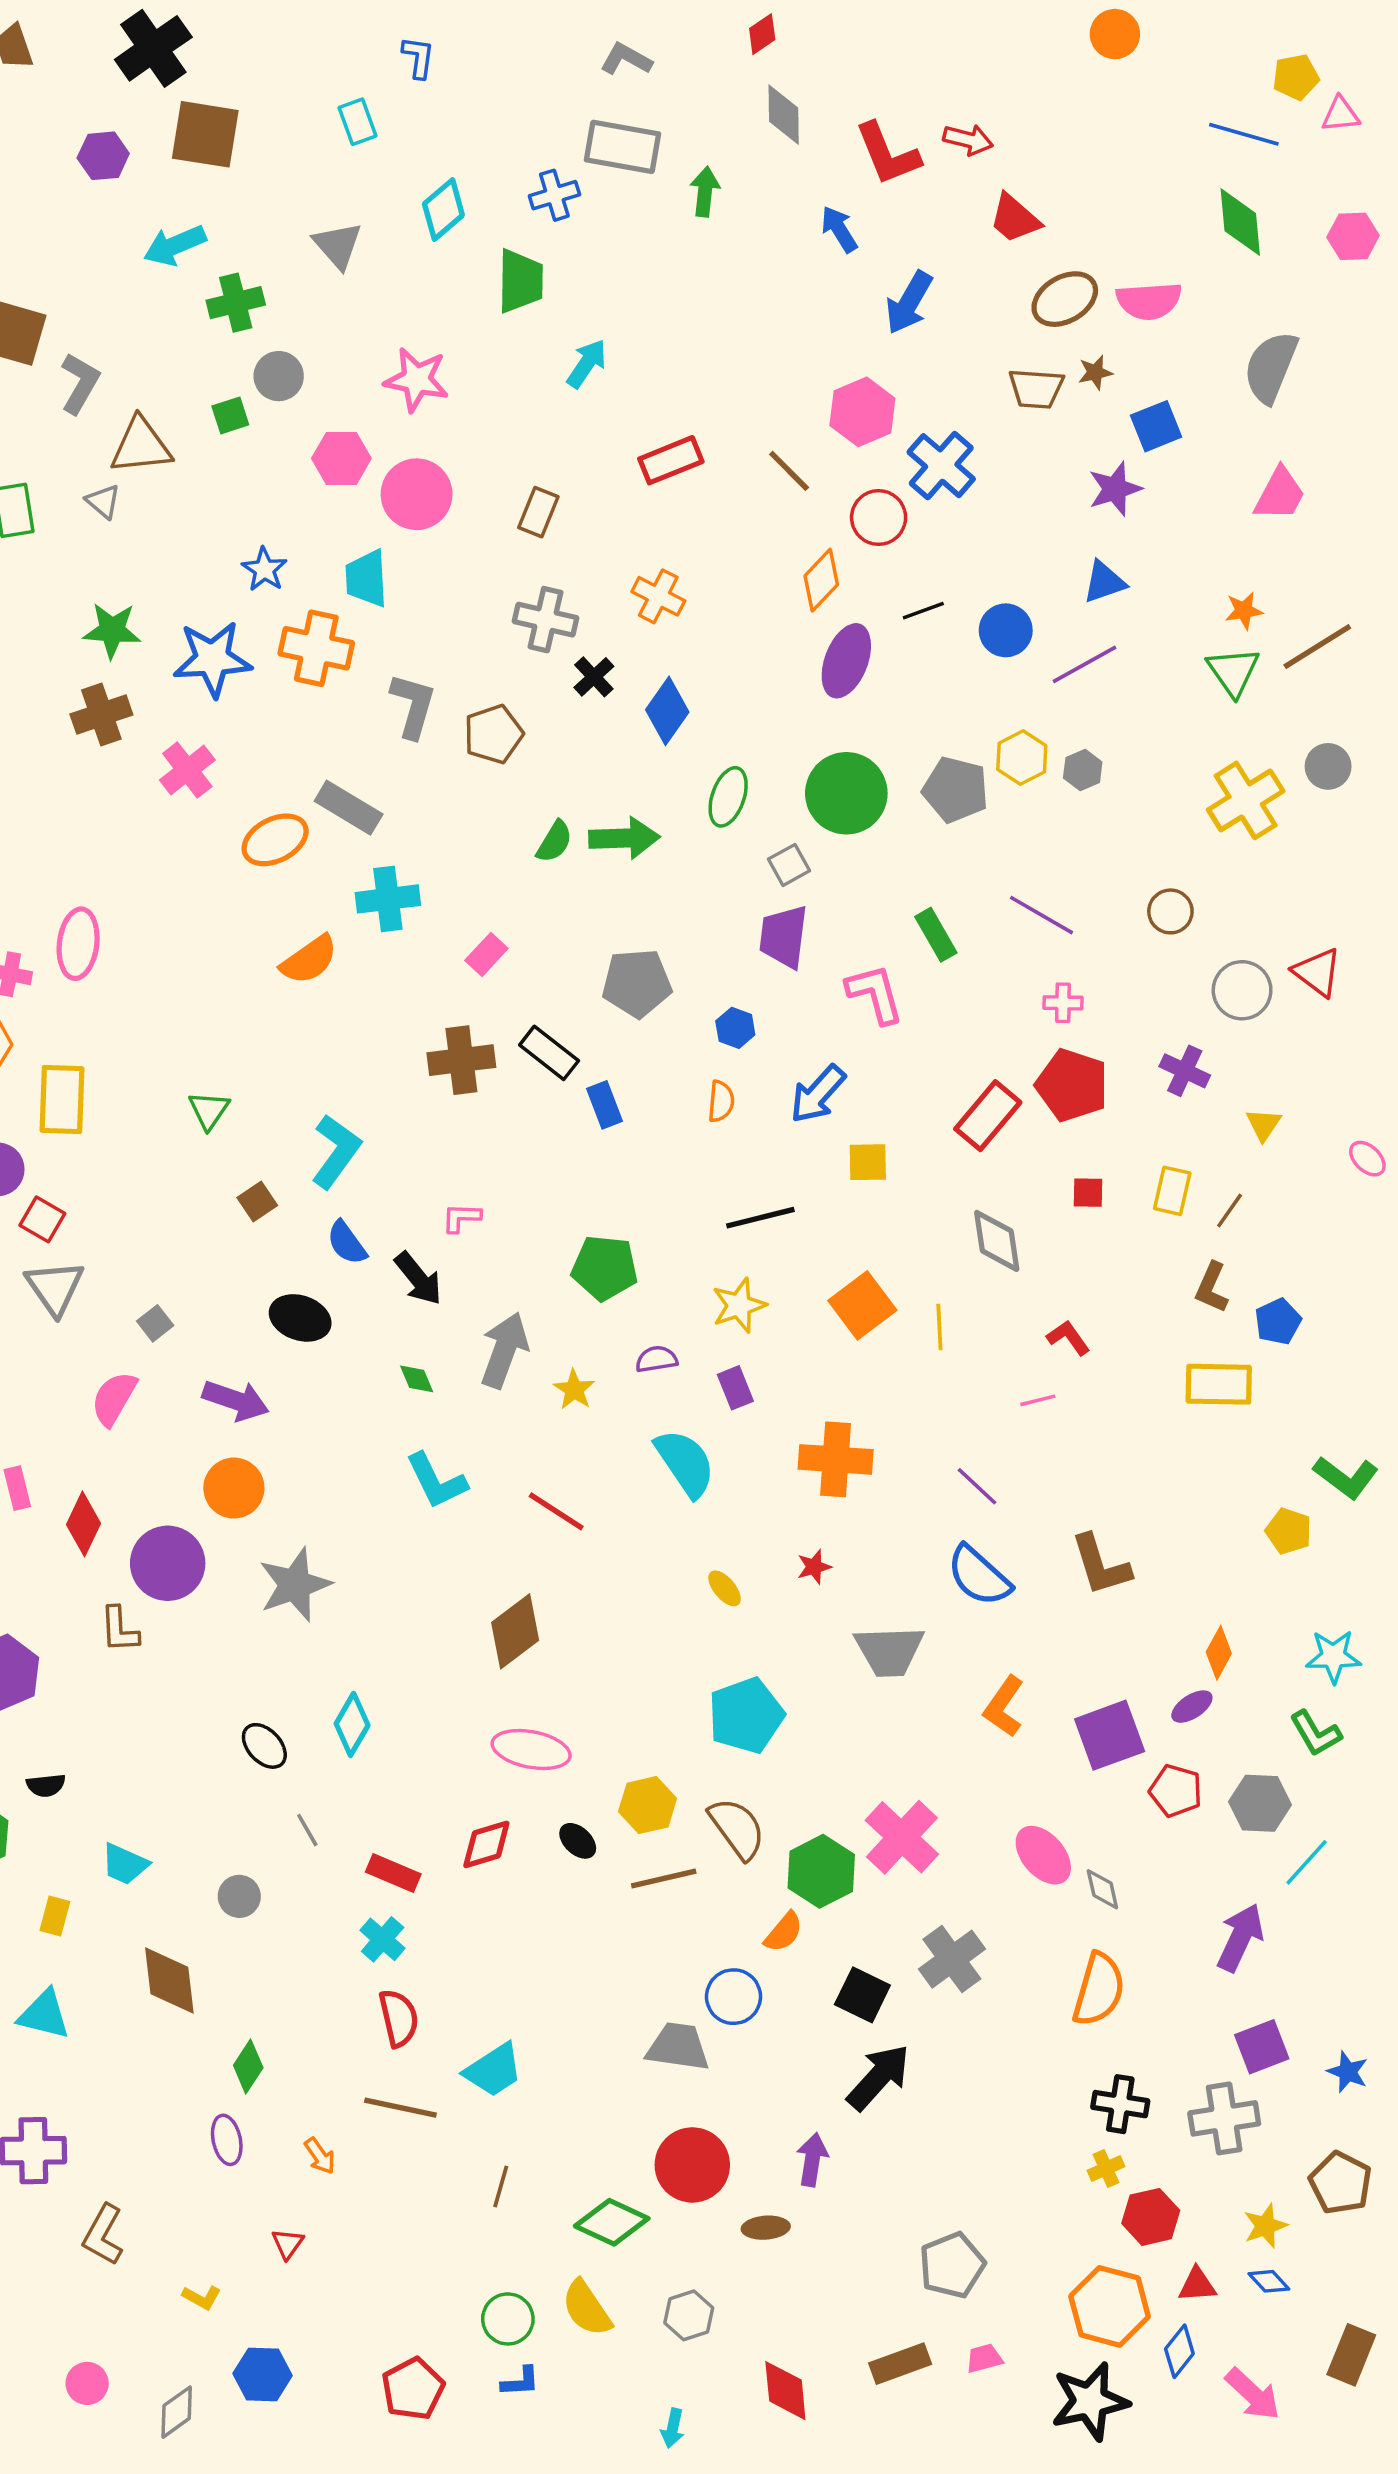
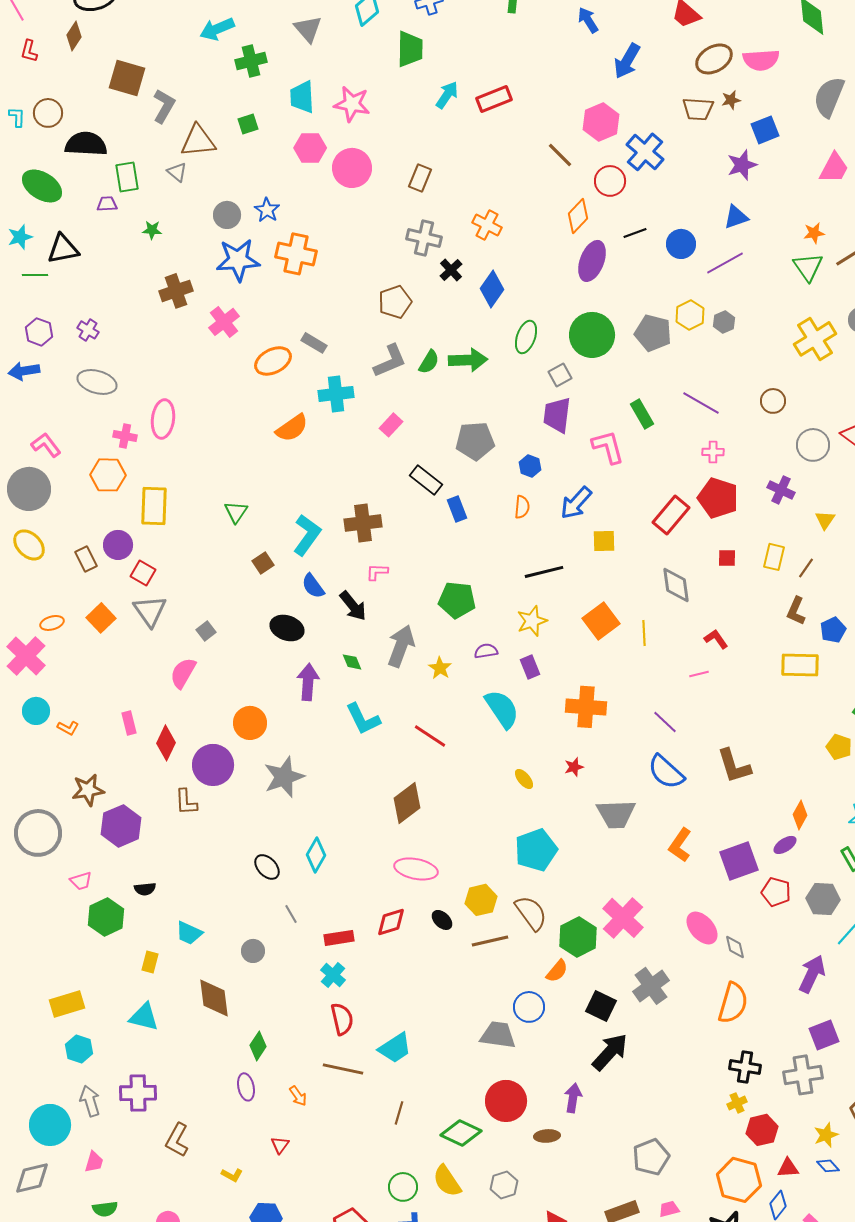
gray circle: (279, 376) -> (227, 215), moved
red rectangle: (671, 460) -> (494, 99), moved
cyan trapezoid: (366, 578) -> (302, 97), moved
green star: (112, 630) -> (152, 230), moved, size x0.6
gray L-shape: (413, 706) -> (390, 361), moved, turned 51
gray rectangle: (349, 808) -> (314, 343), size x0.7
brown cross: (461, 1060) -> (363, 523), moved
purple arrow: (236, 1400) -> (308, 682), moved, turned -105
red rectangle: (393, 1873) -> (339, 938), turned -32

